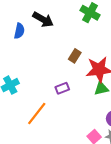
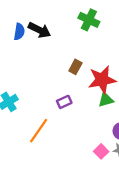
blue semicircle: (19, 31) -> (19, 32), moved

